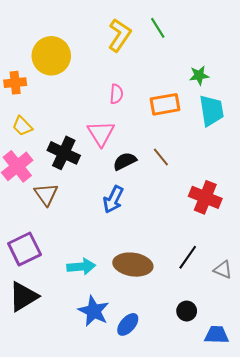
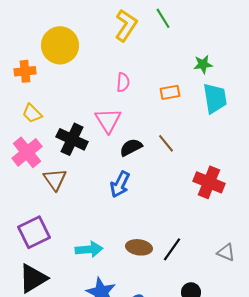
orange rectangle: (165, 104) -> (170, 92), size x0.7
black line: (188, 257) -> (172, 249), moved
brown ellipse: (133, 265) -> (139, 247), size x0.7

